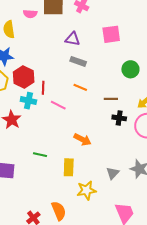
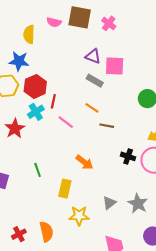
pink square: (111, 34) -> (115, 66), moved
brown line: (111, 99) -> (107, 126), moved
cyan cross: (28, 101) -> (36, 112), turned 35
black cross: (119, 118) -> (128, 156), moved
green line: (40, 155) -> (38, 170), turned 48

